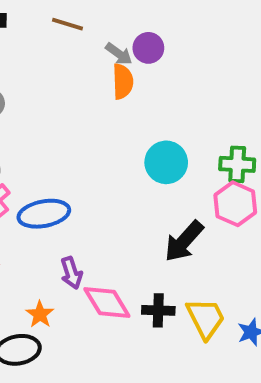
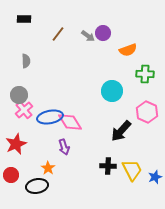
brown line: (67, 24) -> (58, 34), moved, turned -70
orange semicircle: (123, 81) -> (128, 50), moved, turned 72
green cross: (237, 164) -> (145, 74), moved
pink diamond: (107, 302) -> (70, 122), moved

